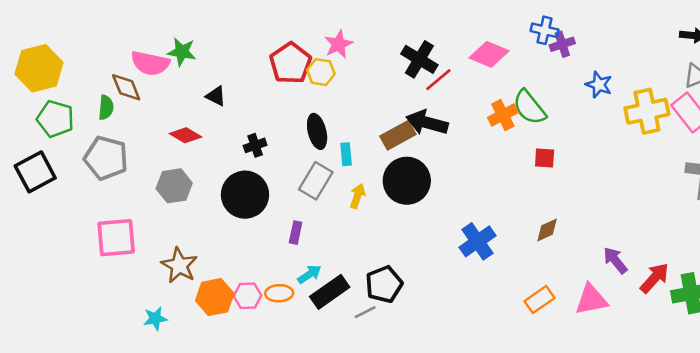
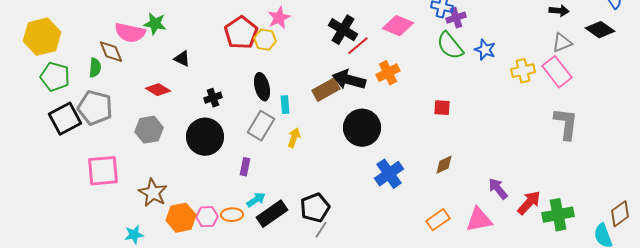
green semicircle: (529, 107) -> (450, 46), moved
yellow cross: (647, 111) -> (523, 71), size x0.7
orange cross: (503, 115) -> (388, 73), moved
black square: (35, 172) -> (65, 119), moved
black circle: (407, 181) -> (362, 128), moved
gray line: (365, 312) -> (321, 230), moved, turned -30

